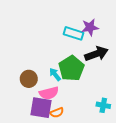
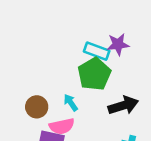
black arrow: (96, 54) -> (123, 105), moved
green pentagon: (71, 68) -> (94, 74), moved

